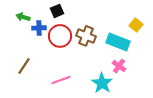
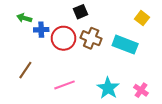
black square: (57, 11) -> (80, 12), moved
yellow square: (136, 25) -> (142, 18), moved
pink cross: (119, 66) -> (141, 90), moved

